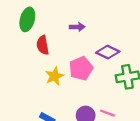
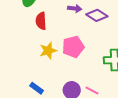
purple diamond: (108, 52) -> (97, 15), moved

